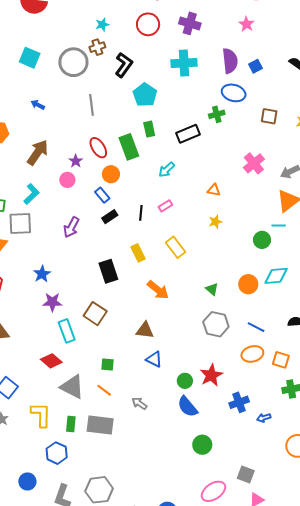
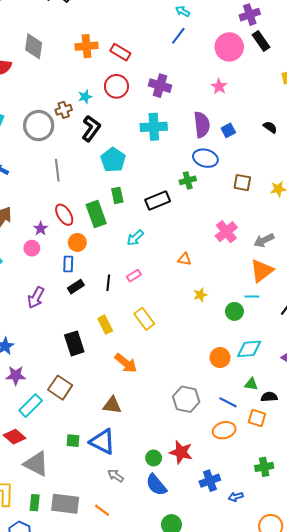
cyan star: (102, 25) -> (85, 97), moved
blue rectangle: (102, 195) -> (68, 264), turned 42
yellow star: (215, 222) -> (200, 295), moved
green triangle: (212, 289) -> (251, 384), moved, turned -32
cyan rectangle: (67, 331) -> (31, 406), turned 65
blue triangle: (154, 359) -> (103, 442), moved, size x1.5
orange square: (281, 360) -> (257, 418), moved
red star: (211, 375) -> (181, 452), turned -30
orange line: (104, 390) -> (102, 510), moved
gray arrow: (139, 403) -> (116, 476), moved

